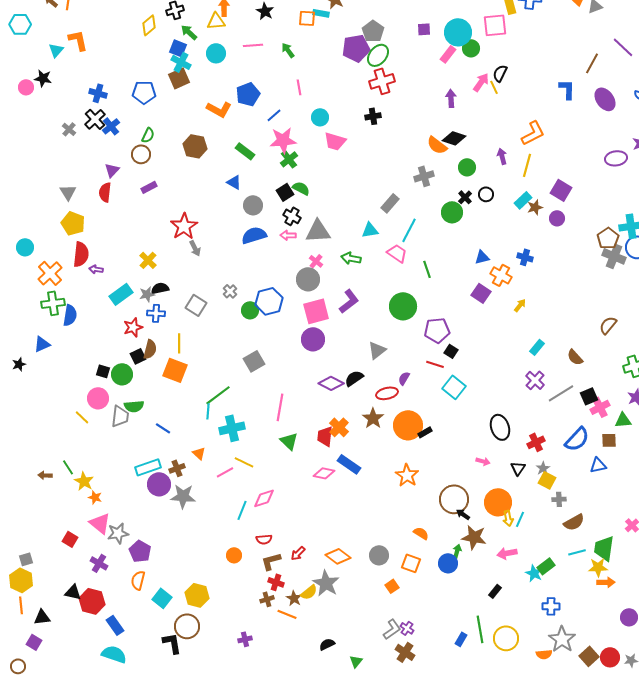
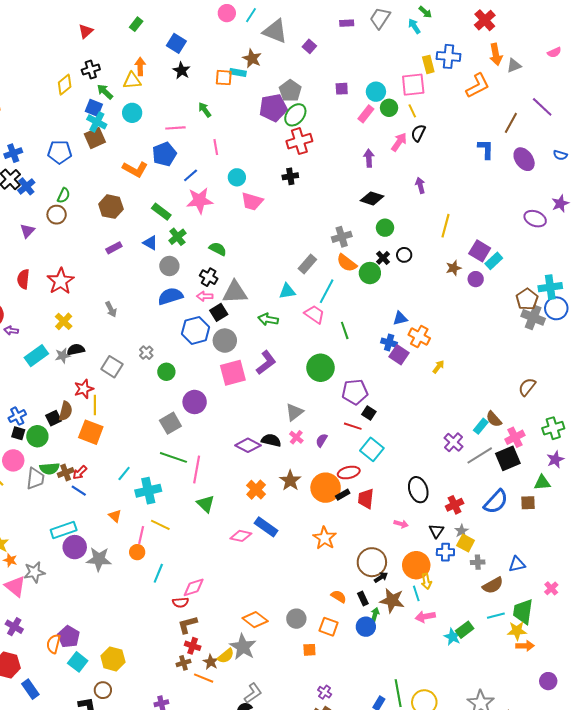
cyan circle: (458, 32) -> (376, 92), size x0.7
pink line: (253, 45) -> (175, 128), moved
yellow line: (494, 87) -> (412, 111), moved
blue cross: (98, 93) -> (13, 153), turned -36
orange L-shape: (533, 133) -> (478, 86), moved
orange semicircle: (437, 145) -> (347, 263), moved
purple arrow: (502, 156) -> (420, 185), moved
purple ellipse: (616, 158) -> (535, 219), turned 30
green cross: (289, 159) -> (177, 237), moved
purple rectangle: (149, 187) -> (114, 248), moved
red semicircle: (105, 192) -> (23, 279), moved
black square: (285, 192) -> (219, 312), moved
cyan rectangle: (523, 200) -> (494, 261), moved
red star: (184, 226) -> (61, 281), moved
blue cross: (525, 257) -> (389, 343), moved
pink cross: (316, 261) -> (296, 437), moved
blue hexagon: (269, 301) -> (196, 330), moved
blue cross: (156, 313) -> (17, 416), moved, turned -30
red star: (133, 327) -> (84, 389), moved
purple circle: (313, 339) -> (195, 402), moved
cyan rectangle: (537, 347) -> (481, 426), moved
black semicircle: (354, 378) -> (271, 440), turned 48
red ellipse: (387, 393) -> (349, 473), moved
green line: (218, 395) -> (173, 457), moved, turned 56
black square: (589, 396) -> (508, 458), size x1.4
pink cross: (600, 407) -> (515, 437), moved
cyan line: (208, 411) -> (124, 474), turned 35
red trapezoid: (325, 436) -> (366, 499), moved
blue triangle: (598, 465) -> (517, 564), moved
brown cross: (177, 468) -> (66, 473), moved
pink line: (225, 472) -> (141, 535), turned -48
pink diamond: (264, 498) -> (194, 587), moved
black arrow: (463, 514) -> (381, 577), turned 112
cyan line: (520, 519) -> (416, 593), moved, turned -42
gray star: (118, 533) -> (34, 572), moved
purple pentagon: (140, 551) -> (69, 637), moved
red arrow: (298, 553) -> (80, 473), moved
orange circle: (234, 555) -> (137, 552), moved
orange square: (392, 586) -> (309, 650), turned 32
black rectangle: (495, 591) -> (363, 598), moved, turned -64
blue cross: (551, 606) -> (445, 552), moved
brown circle: (187, 626) -> (103, 690), size x0.7
gray L-shape: (392, 629) -> (253, 693), moved

